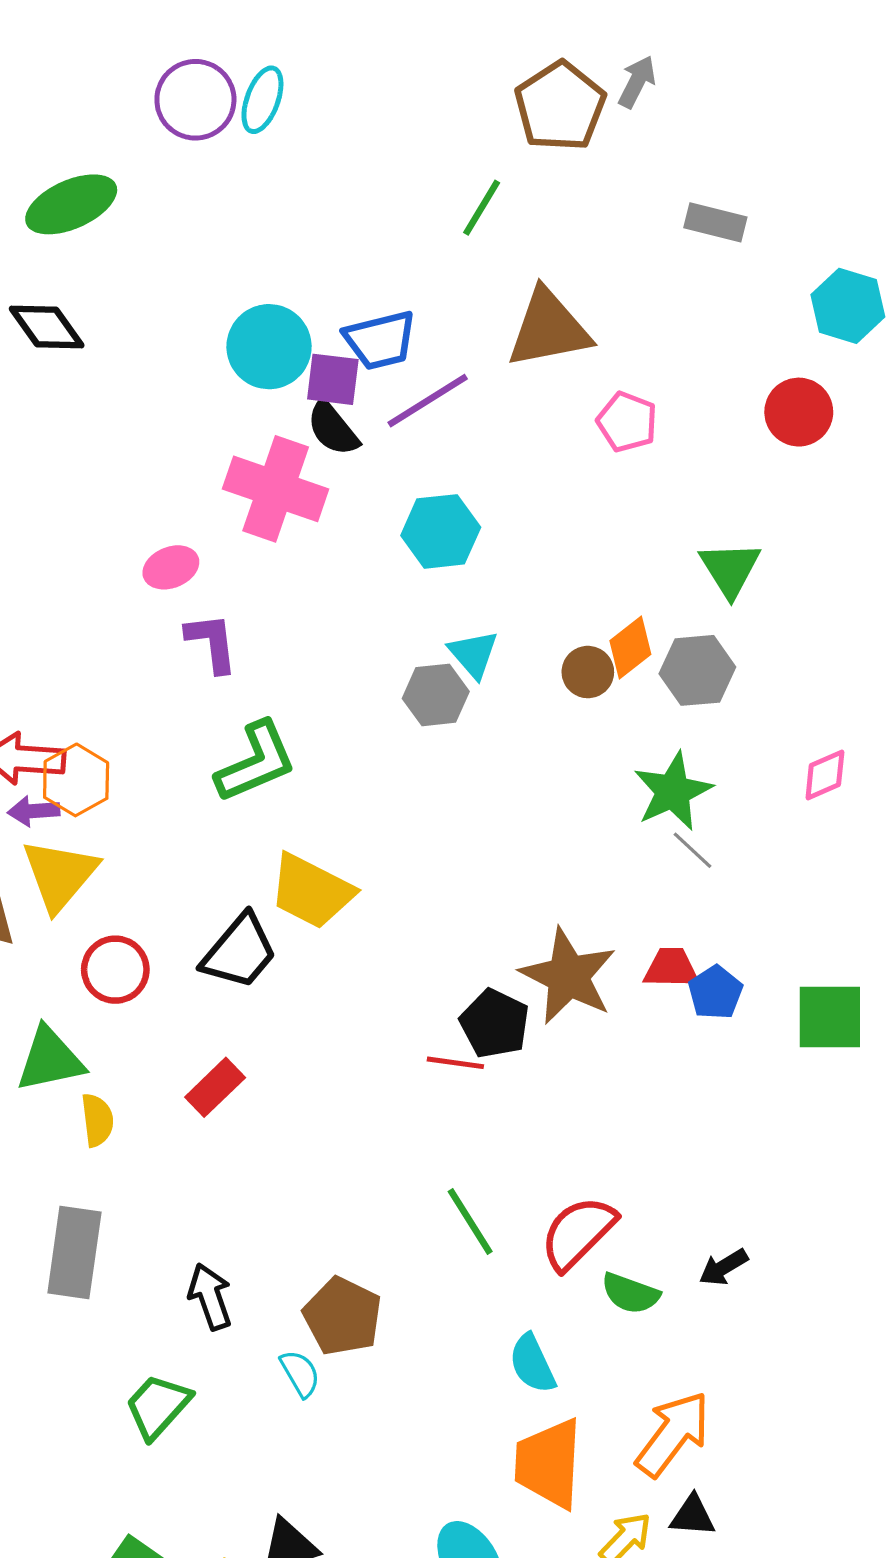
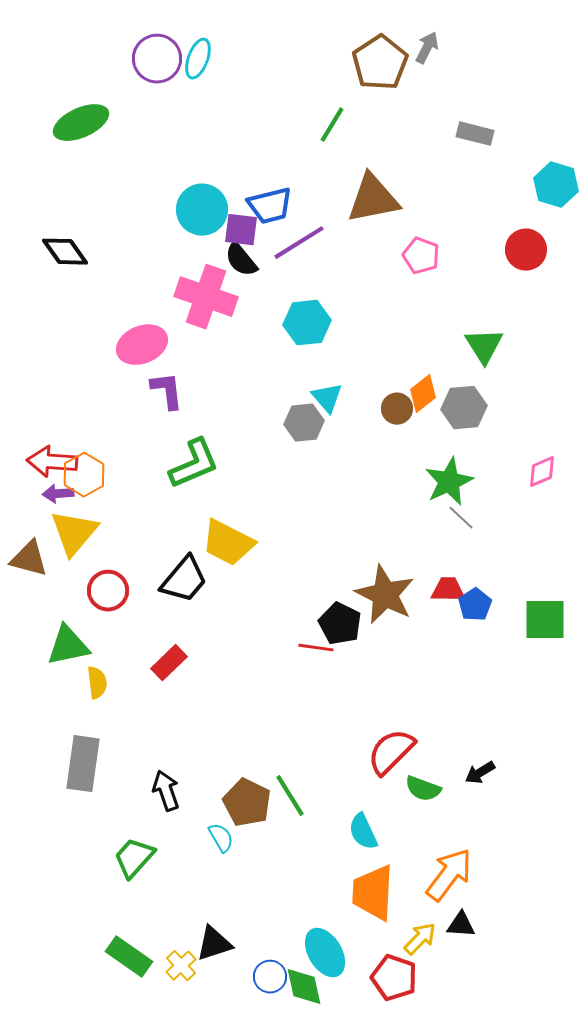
black diamond: (47, 327) -> (65, 252), moved
pink ellipse: (171, 567) -> (142, 345), size x1.5
green line: (470, 1221) -> (290, 796), moved

